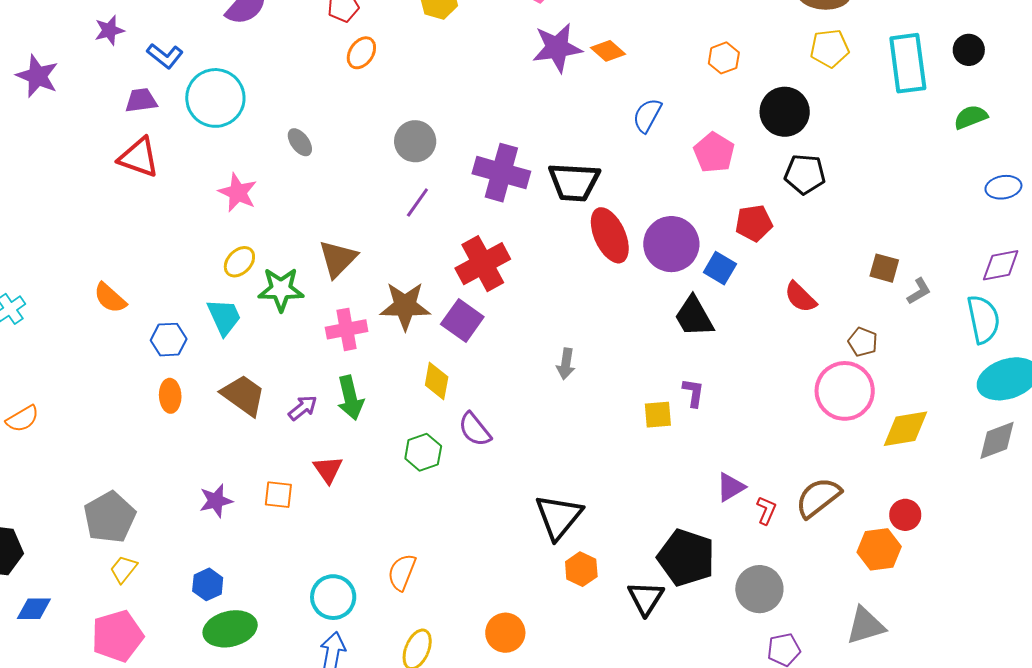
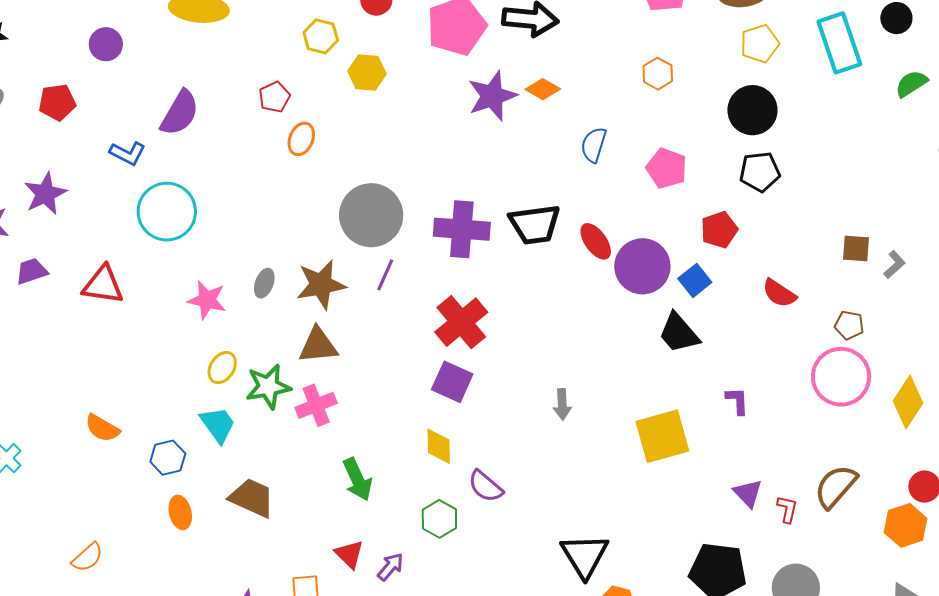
purple star: (109, 30) -> (45, 194), moved, size x1.4
blue L-shape: (165, 56) -> (128, 153), moved
purple trapezoid: (141, 100) -> (32, 271), moved
black circle: (785, 112) -> (752, 110), moved
gray circle: (415, 141) -> (371, 215), size x1.5
gray ellipse: (300, 142) -> (264, 283), moved, turned 68
red ellipse: (610, 235) -> (596, 241), moved, size x0.7
brown triangle: (338, 259) -> (318, 345), turned 51
blue square: (720, 268) -> (695, 280), turned 32
brown star: (405, 306) -> (321, 285), moved
pink cross: (347, 329) -> (316, 405), moved
purple L-shape: (693, 393) -> (737, 401), moved
purple arrow: (303, 408) -> (390, 567), moved
yellow square: (658, 415) -> (662, 436), size x1.8
orange semicircle: (22, 419) -> (87, 557), moved
yellow diamond: (906, 429) -> (908, 402), turned -36
purple triangle: (731, 487) -> (748, 493), turned -32

